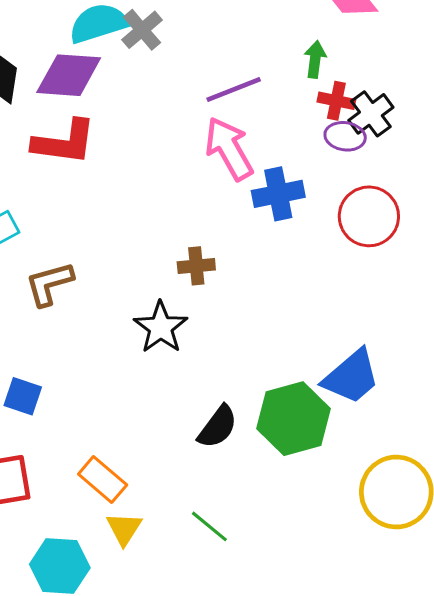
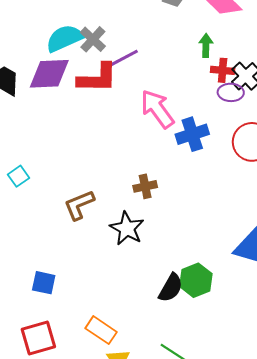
purple line: (234, 90) -> (121, 60), moved
red L-shape: (64, 142) -> (97, 78), moved
brown L-shape: (49, 284) -> (79, 205), moved
green hexagon: (293, 419) -> (196, 280), moved, size x0.7

